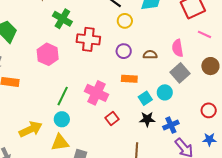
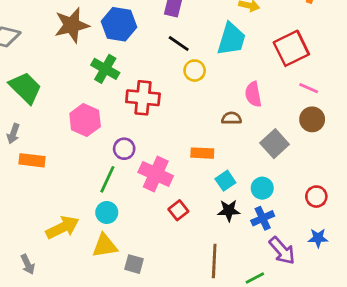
pink semicircle: (178, 48) -> (253, 94), moved
purple circle: (124, 51) -> (124, 149), moved
brown circle: (210, 66) -> (312, 119), moved
cyan circle: (165, 92) -> (262, 188), moved

